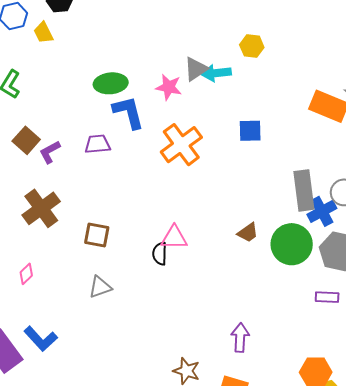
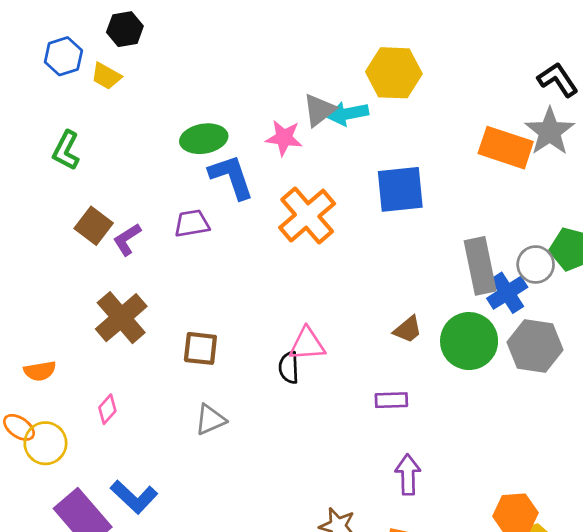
yellow trapezoid: (43, 33) -> (106, 76), turned -30
yellow hexagon: (252, 46) -> (394, 73), size x1.6
blue square: (250, 131) -> (400, 189), size x1.5
purple rectangle: (327, 297) -> (391, 400), moved

